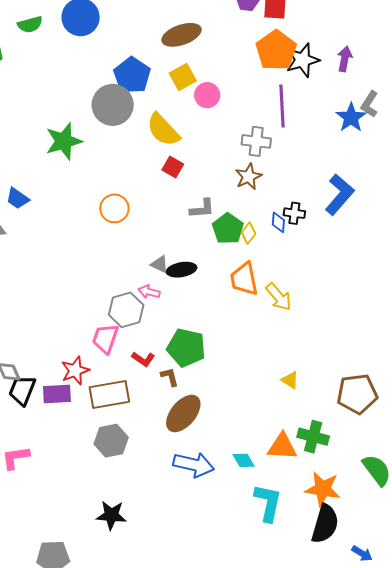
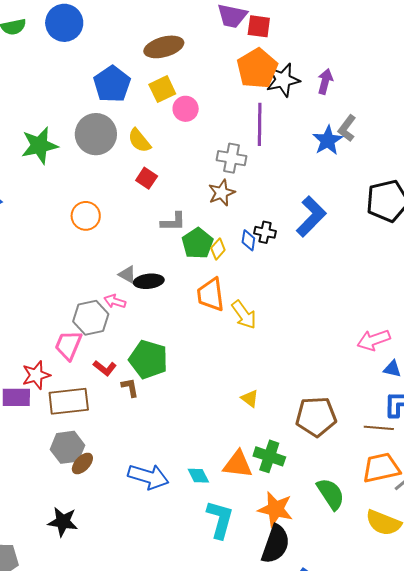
gray circle: (113, 105) -> (96, 134), moved
yellow semicircle: (163, 130) -> (139, 141), size x0.7
brown ellipse: (183, 414) -> (82, 464), moved, size x0.6

